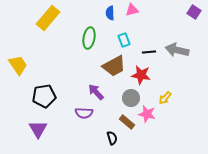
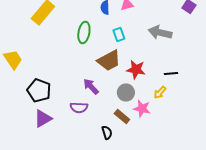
gray arrow: (177, 50) -> (160, 33), moved
black line: (149, 52) -> (171, 74), moved
black pentagon: (44, 96) -> (39, 91), turned 30
purple triangle: (38, 129) -> (43, 119), moved, turned 30

